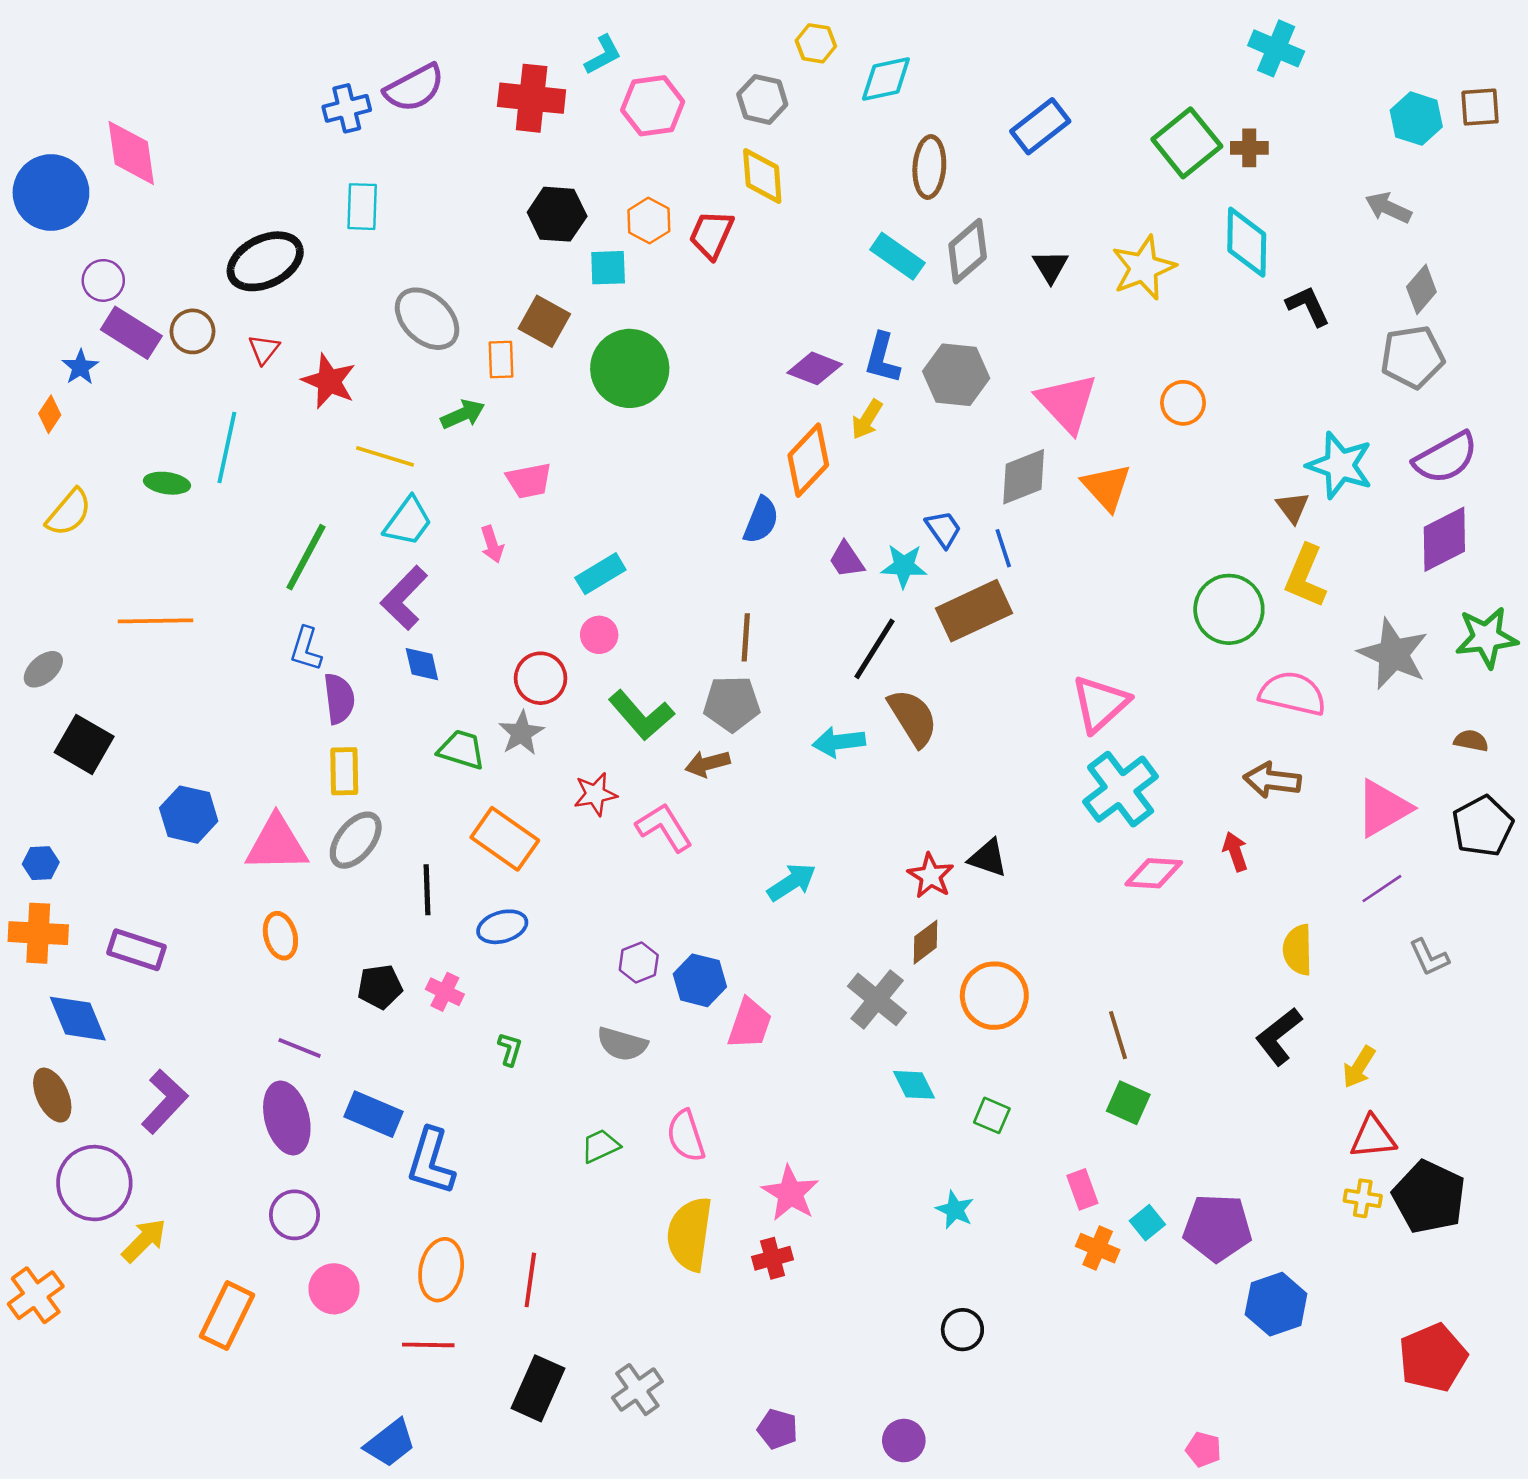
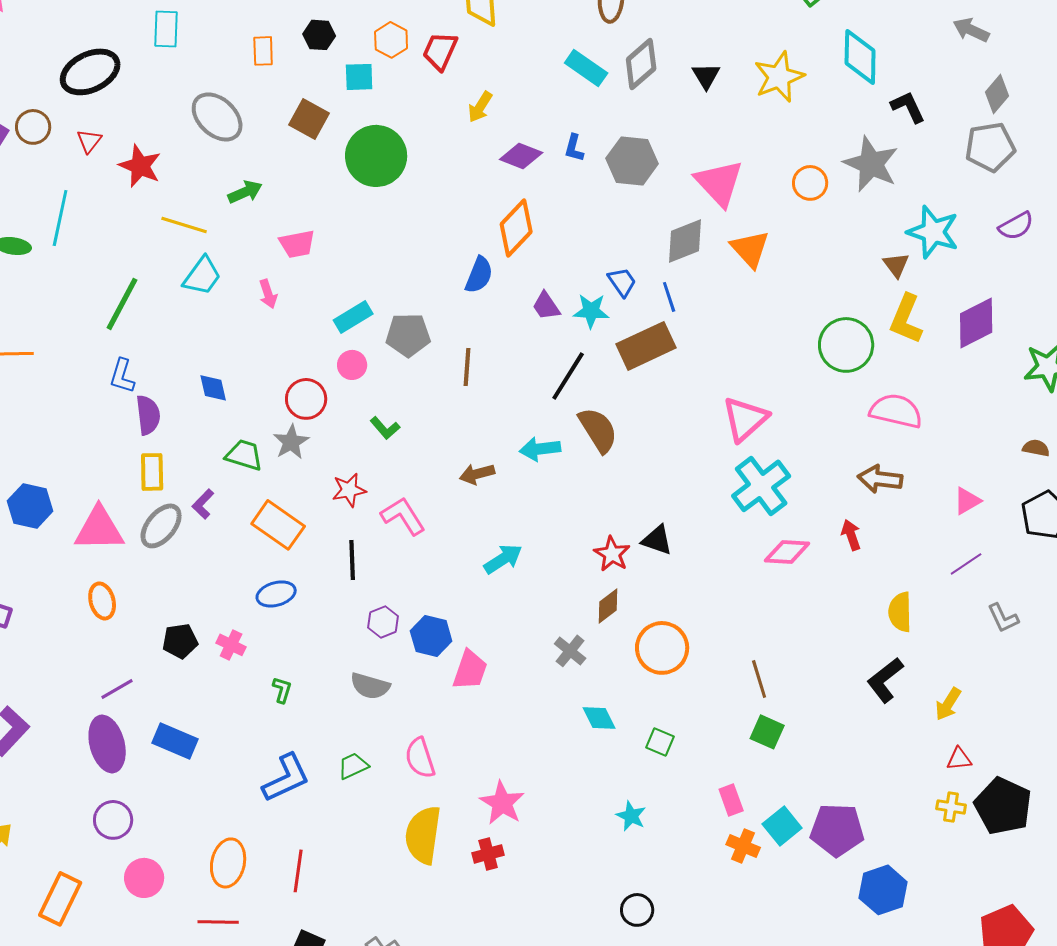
black hexagon: (557, 214) -> (319, 35), size x0.7
blue L-shape: (882, 358) -> (574, 148), size x0.7
orange rectangle: (501, 359) -> (263, 51), moved
yellow arrow: (867, 419) -> (480, 107), moved
purple semicircle: (1446, 458) -> (1016, 226), size x0.7
purple diamond: (1444, 539) -> (976, 323), moved
purple L-shape: (404, 598) -> (203, 504), moved, size x0.6
gray star: (1393, 654) -> (871, 164), moved
gray pentagon: (732, 704) -> (408, 335), moved
green L-shape: (641, 715) -> (385, 428), size x0.6
brown arrow: (708, 764) -> (477, 474), moved
pink triangle: (1383, 808) -> (967, 501), size x0.6
black line: (427, 890) -> (352, 560), moved
gray cross: (877, 999) -> (570, 651), size x0.7
purple line: (300, 1048) -> (117, 689), turned -52
red triangle: (1373, 1137) -> (959, 759), size x0.7
blue L-shape: (431, 1161) -> (286, 778), moved, turned -132
cyan square: (1147, 1223) -> (782, 826), size x1.4

